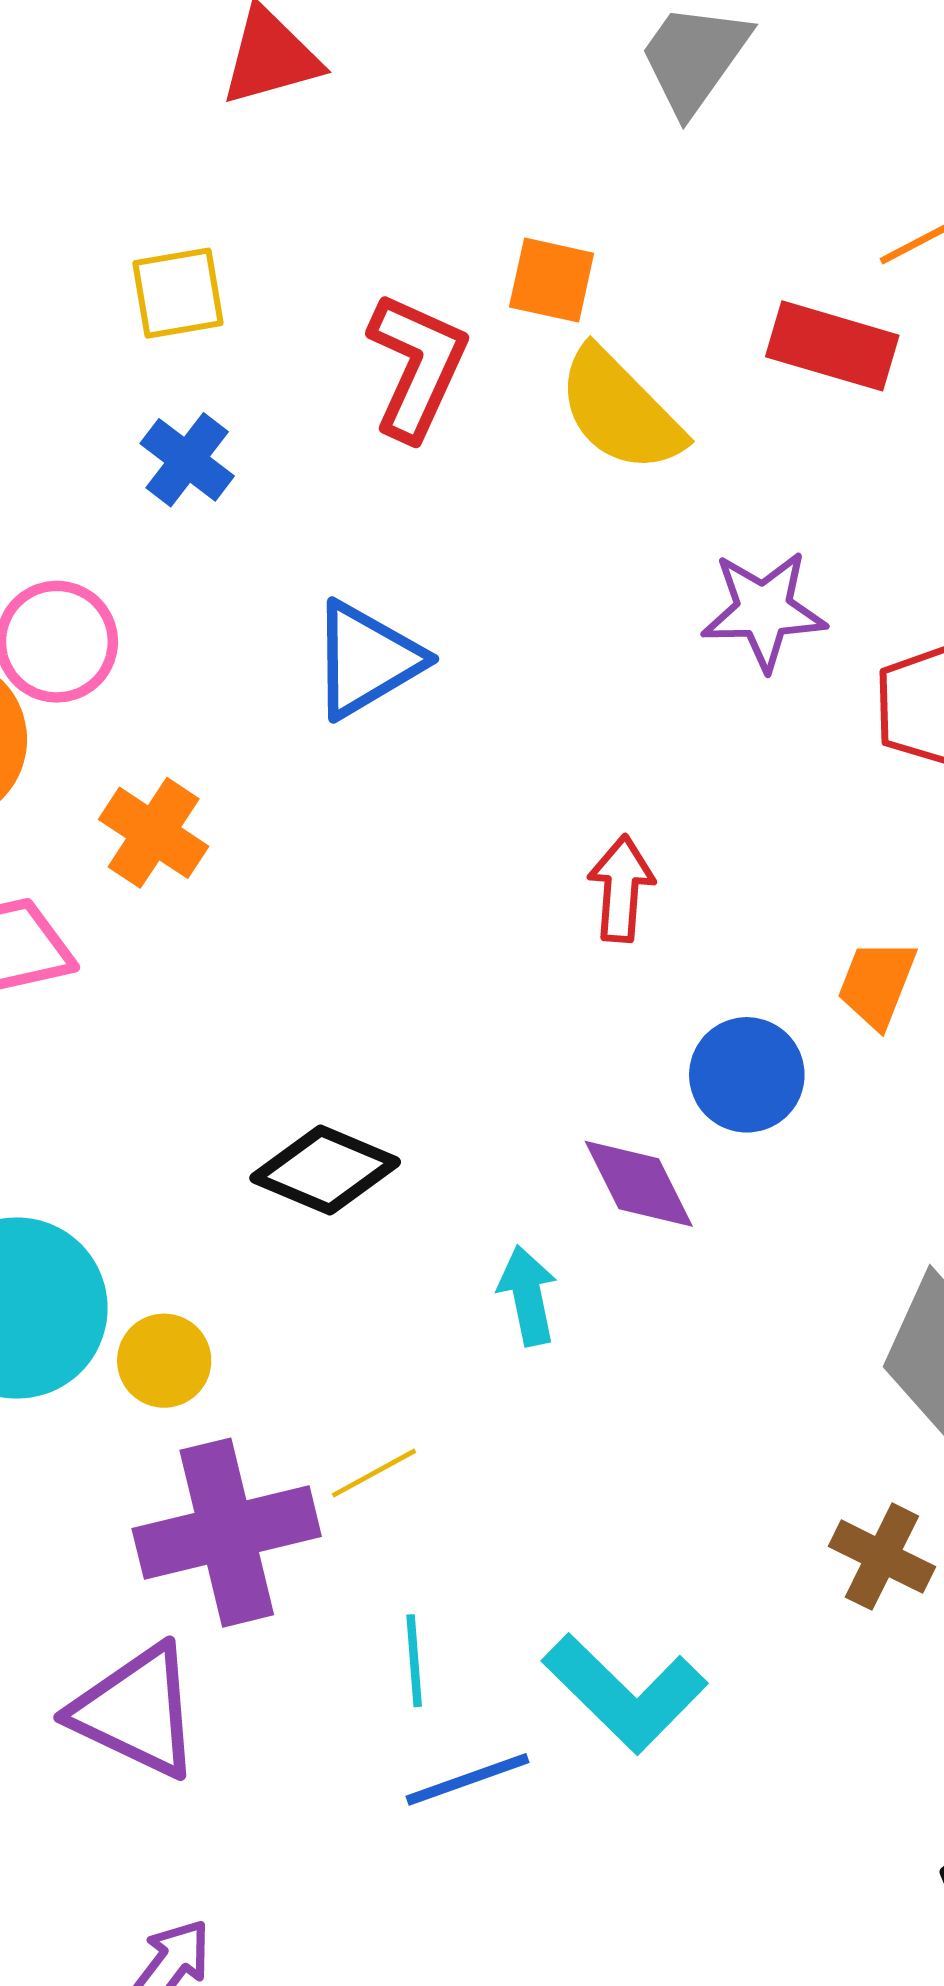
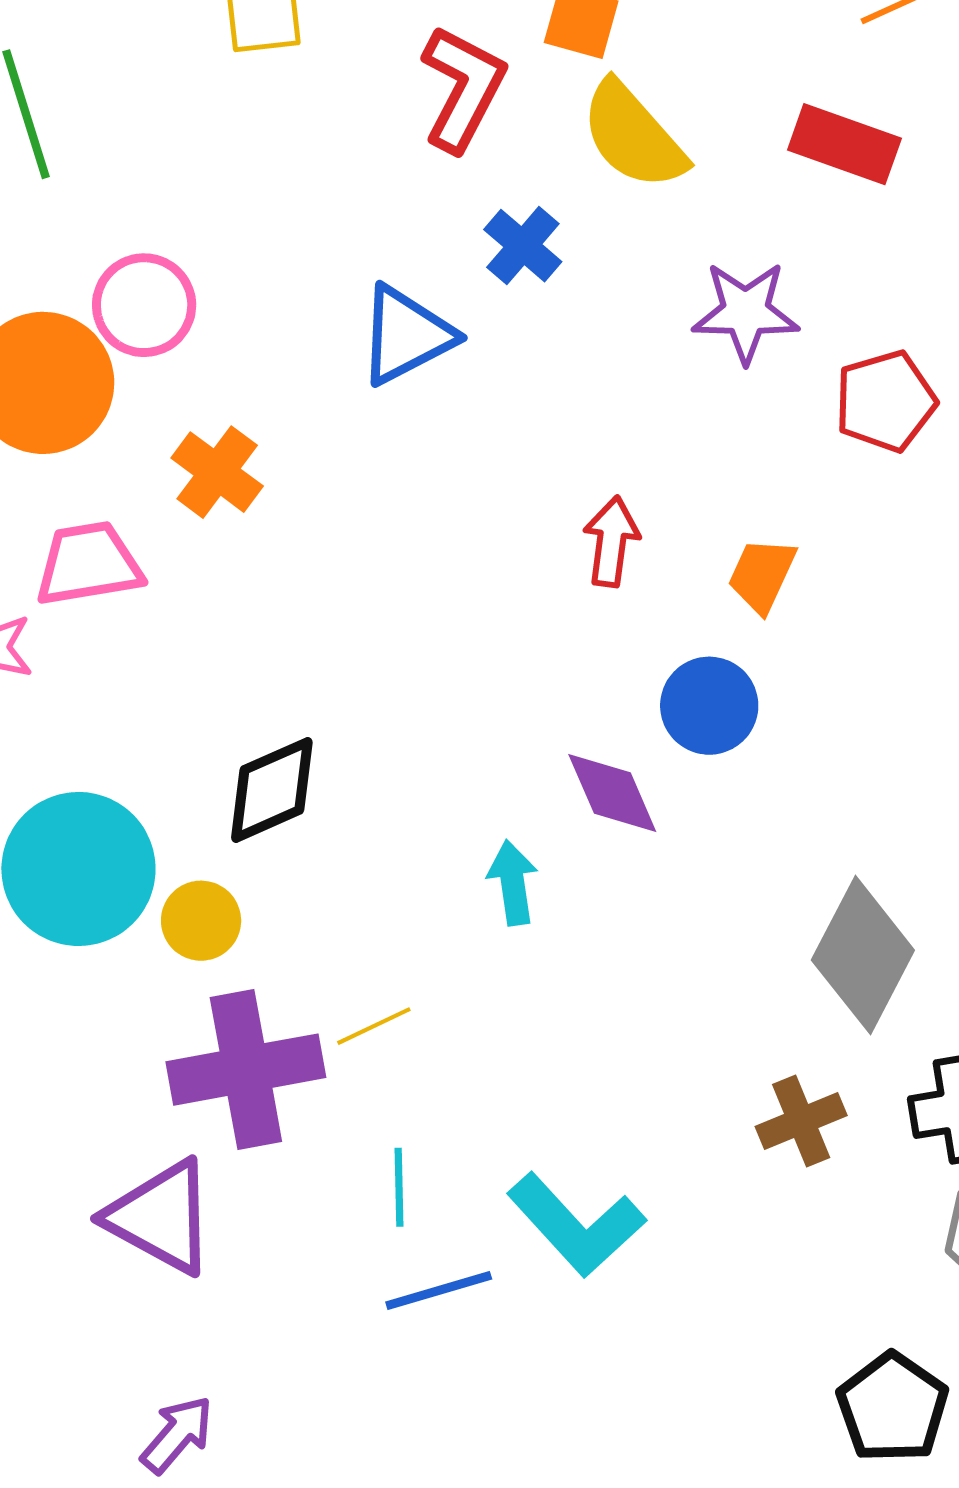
red rectangle: (832, 346) -> (844, 144), moved
blue cross: (187, 460) -> (523, 246), moved
orange trapezoid: (877, 984) -> (762, 575), moved
black diamond: (325, 1170) -> (272, 790), moved, turned -50
brown cross: (882, 1557) -> (801, 1121), turned 38

